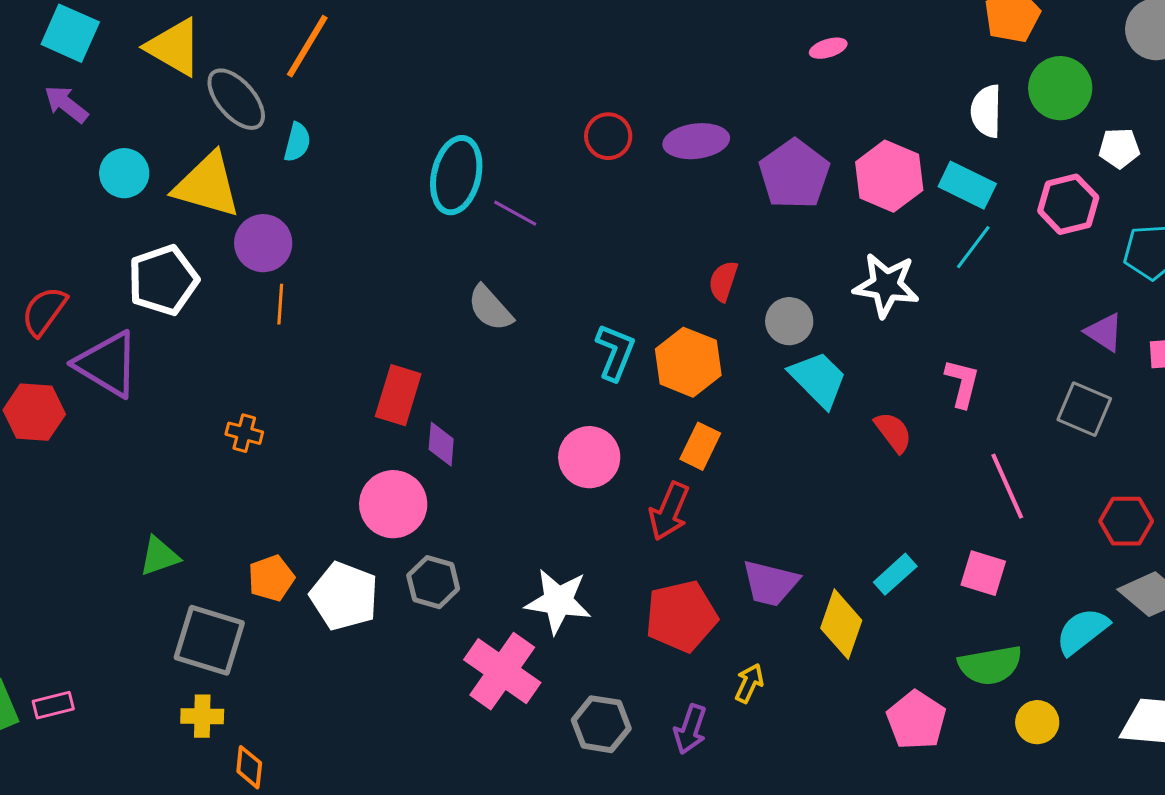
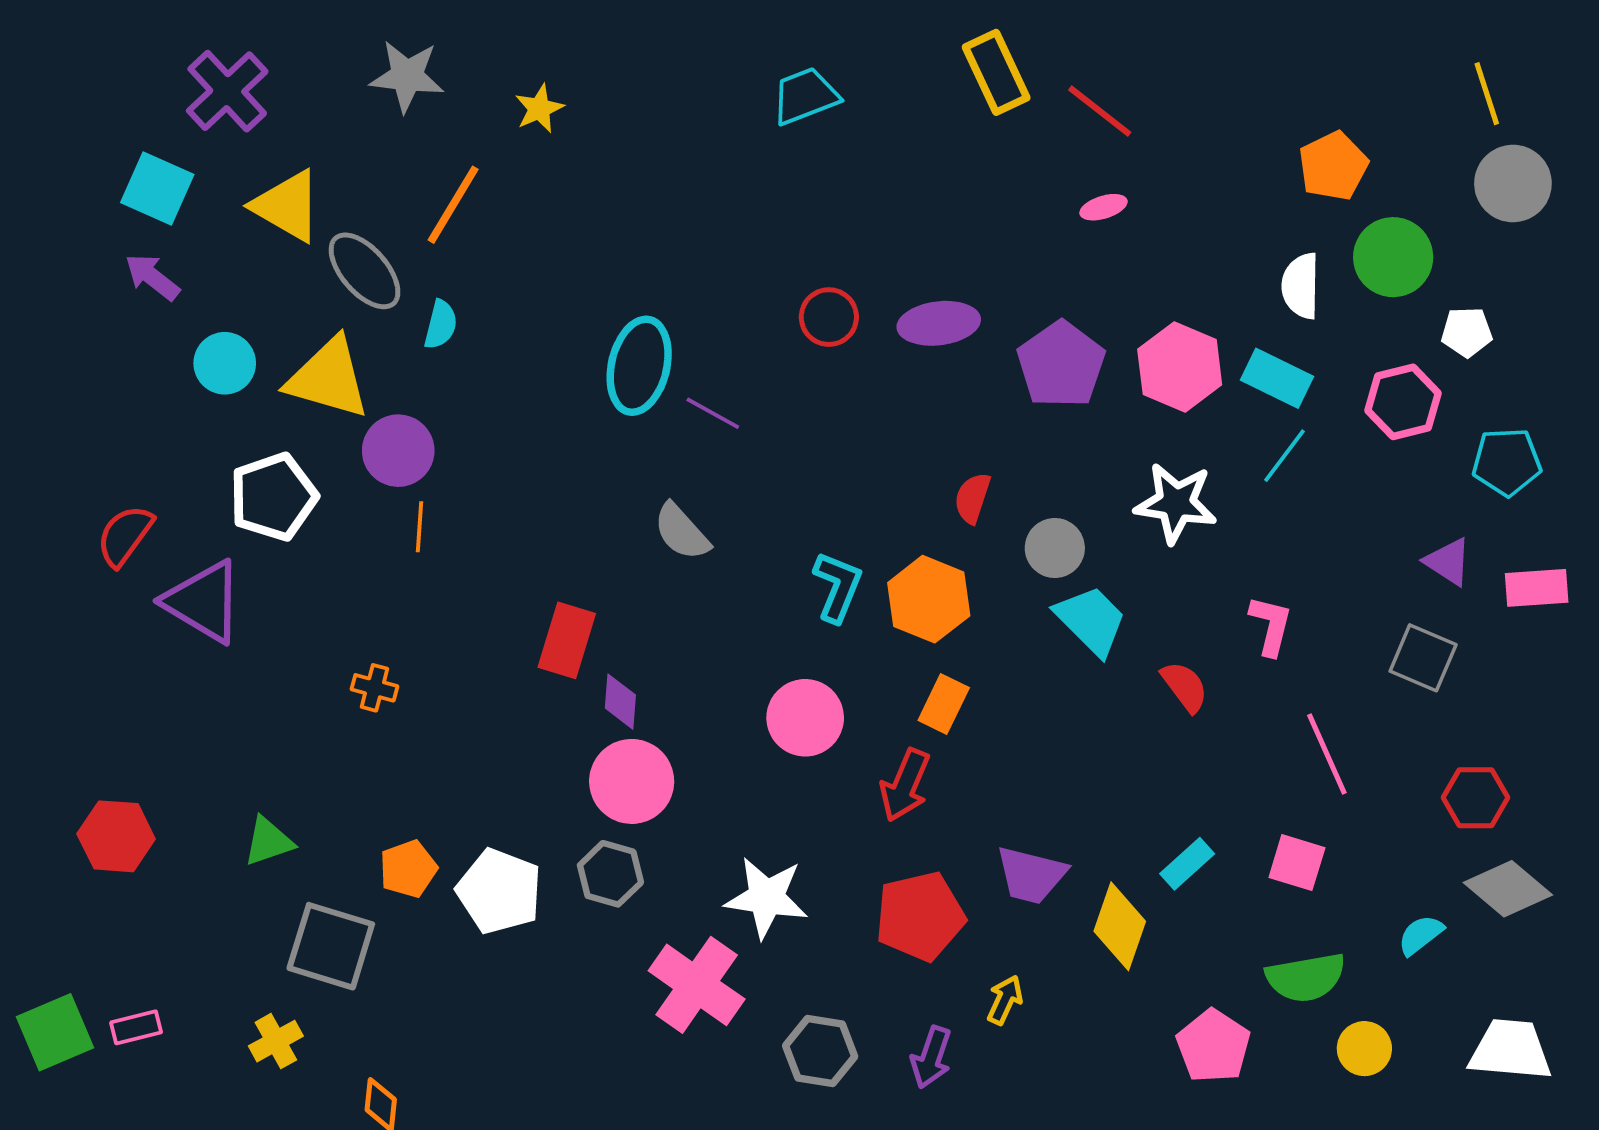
red hexagon: (34, 412) -> (116, 836), moved
pink circle: (393, 504) -> (632, 781), moved
cyan semicircle: (1082, 631) -> (1421, 935), size x0.7
yellow cross: (202, 716) -> (276, 1041), moved, turned -30

